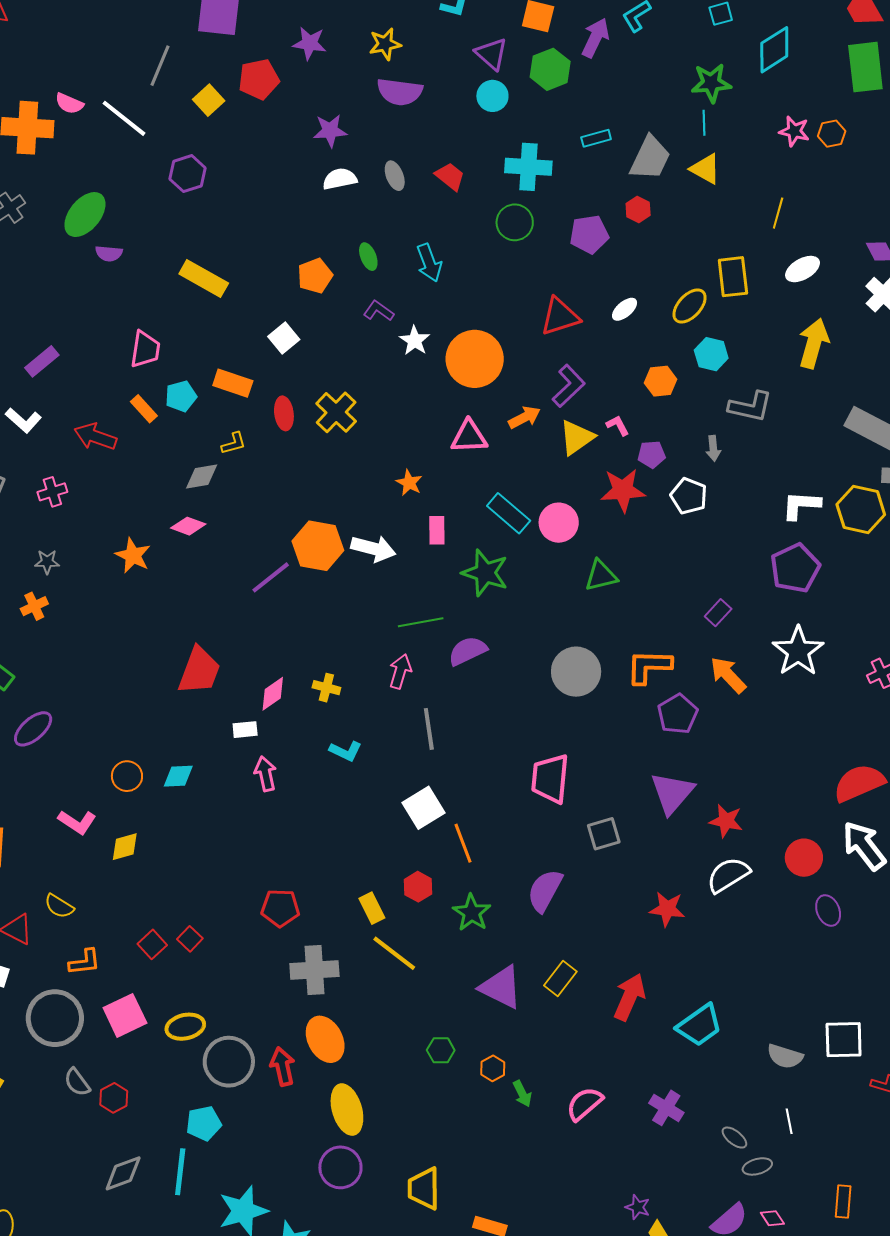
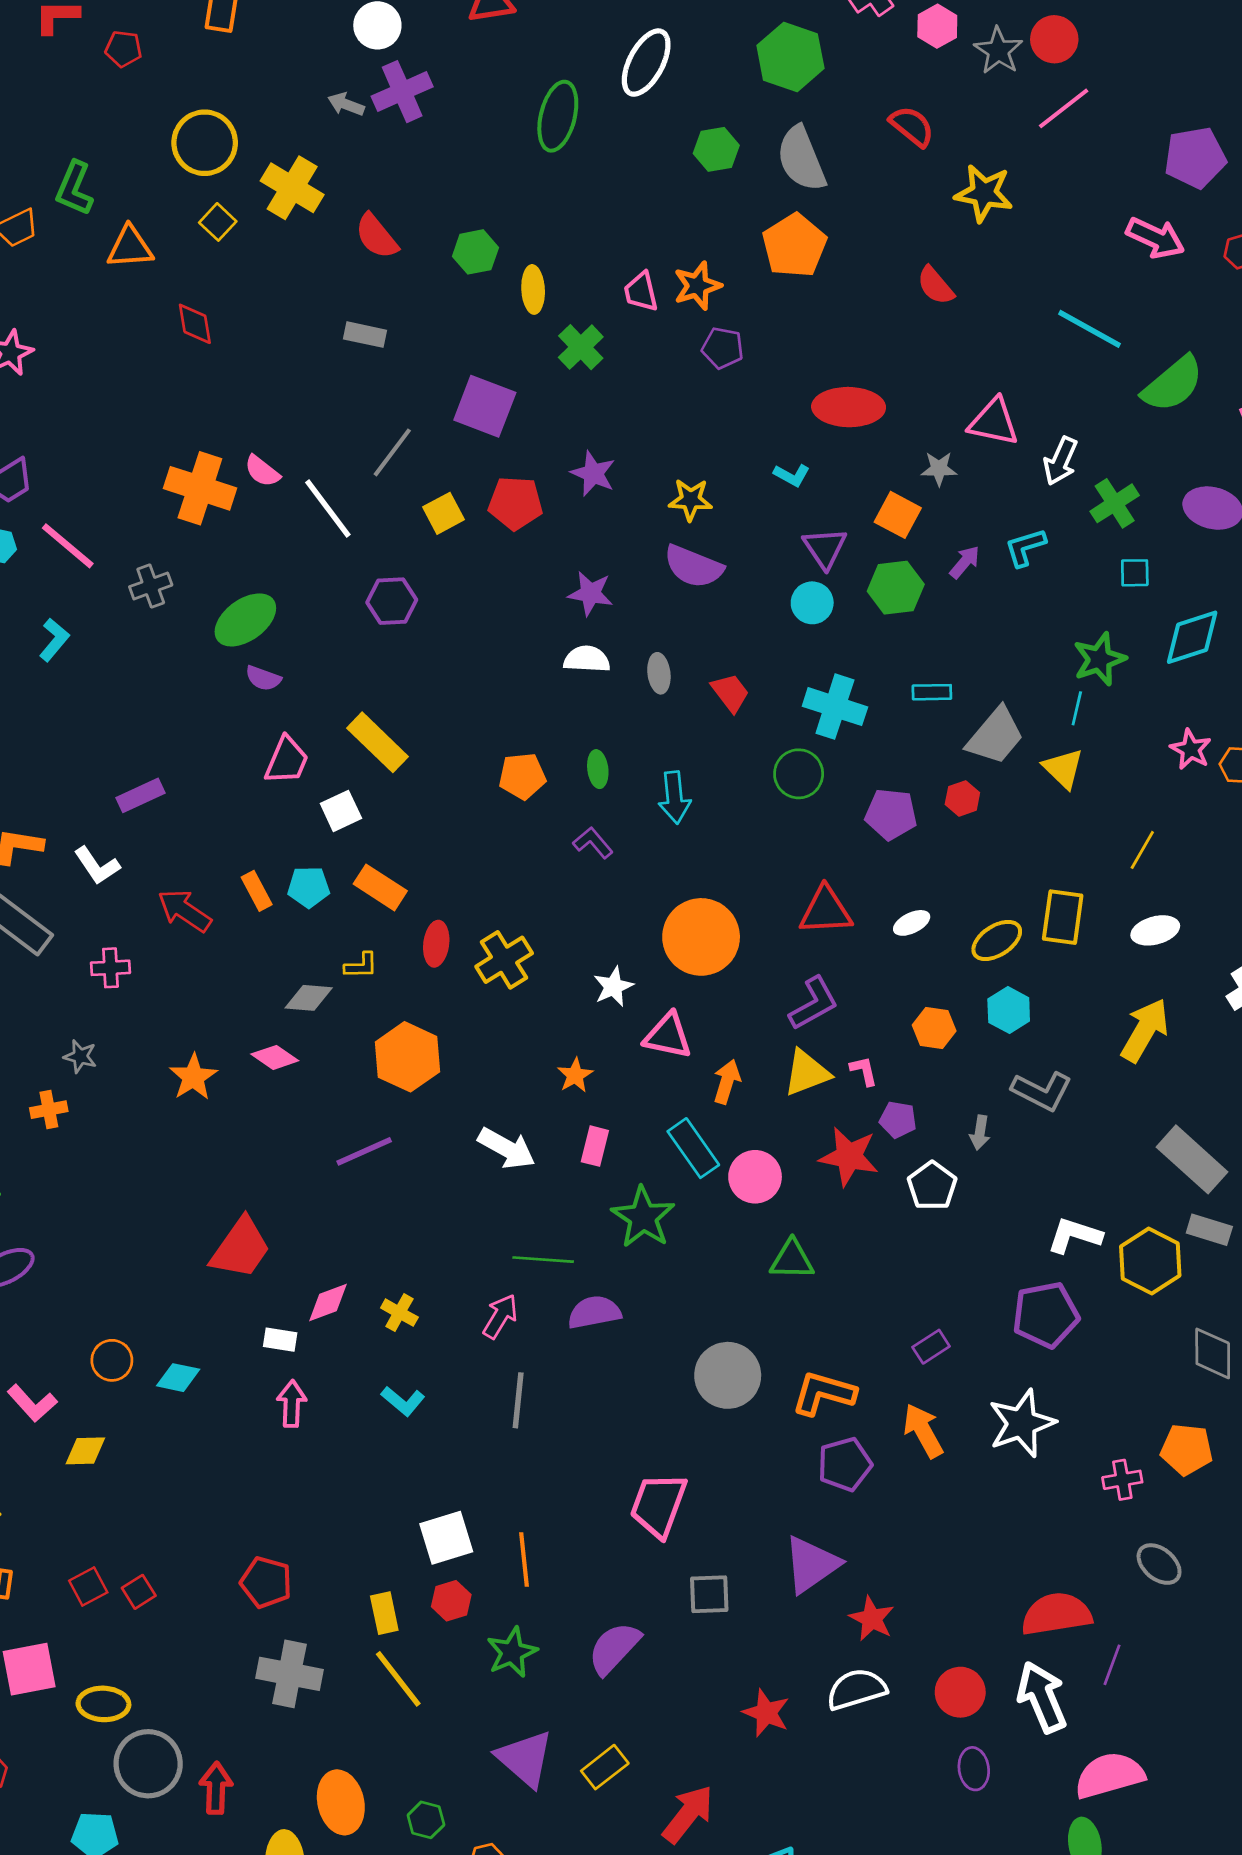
purple arrow: (595, 38) -> (965, 562), size x0.7
green star: (711, 83) -> (1099, 659), turned -30
white square: (284, 338) -> (341, 811), moved
white star: (415, 341) -> (613, 987), moved
pink trapezoid: (145, 349) -> (287, 760), moved
orange arrow: (524, 417) -> (727, 1082), moved, turned -60
orange hexagon: (318, 546) -> (407, 1057), moved
white square: (423, 808) -> (446, 1538), moved
orange ellipse: (325, 1039) -> (341, 1802), moved

